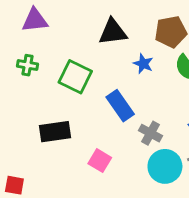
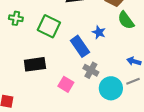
blue star: (143, 64) -> (99, 32), moved
gray cross: (150, 133) -> (91, 70), moved

